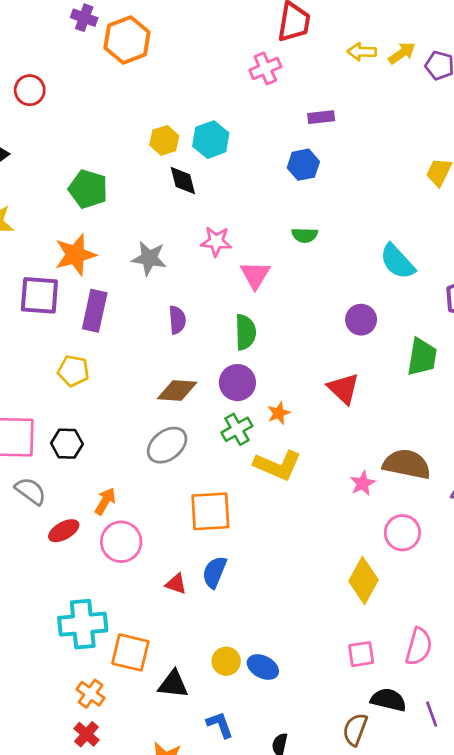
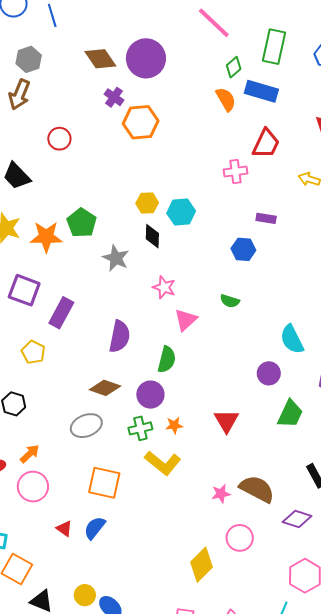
orange star: (75, 255) -> (46, 237), moved
gray star: (149, 258) -> (116, 258), moved
purple semicircle: (177, 320) -> (120, 336), size x1.5
purple circle: (361, 320) -> (269, 373), moved

